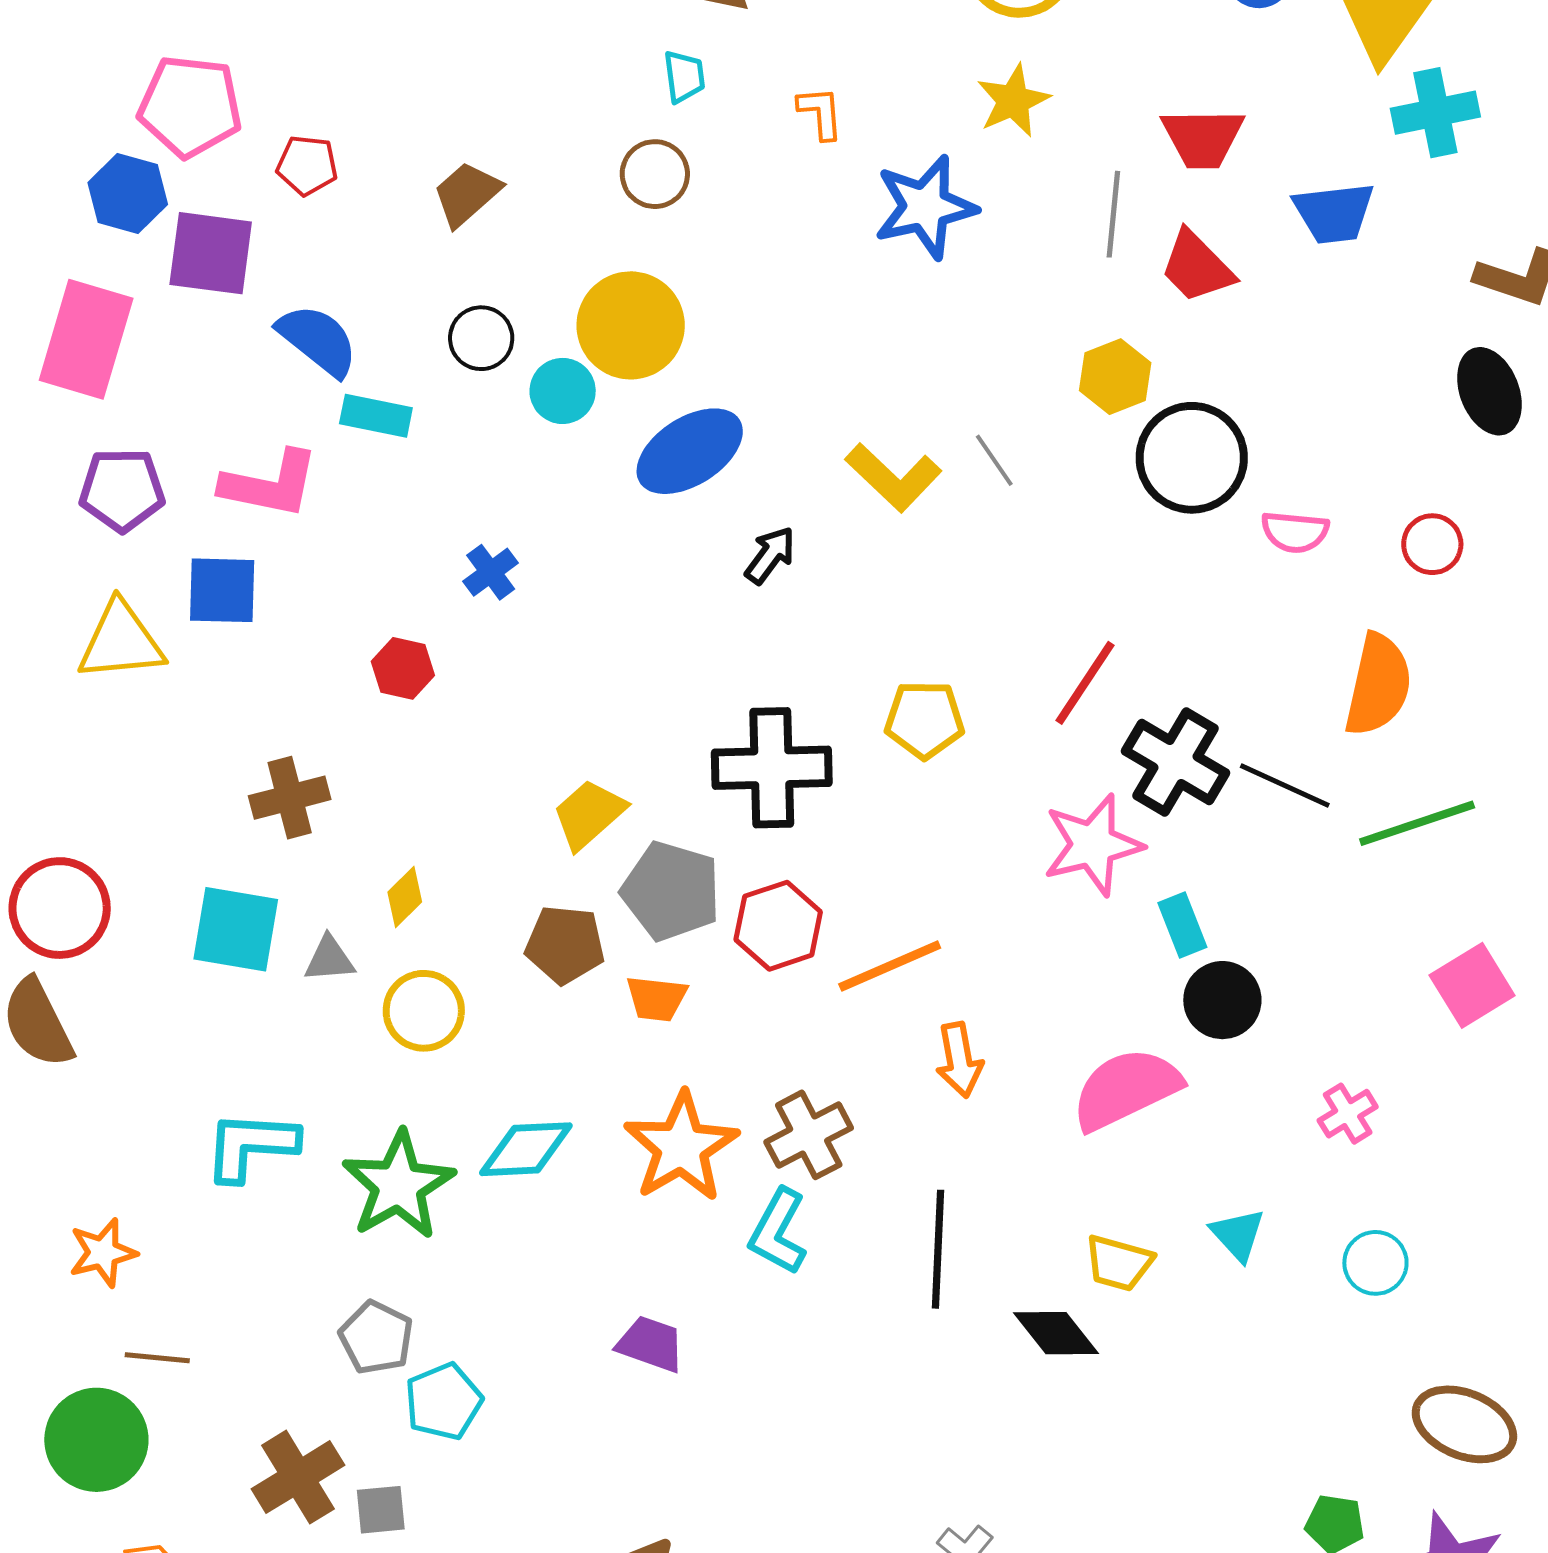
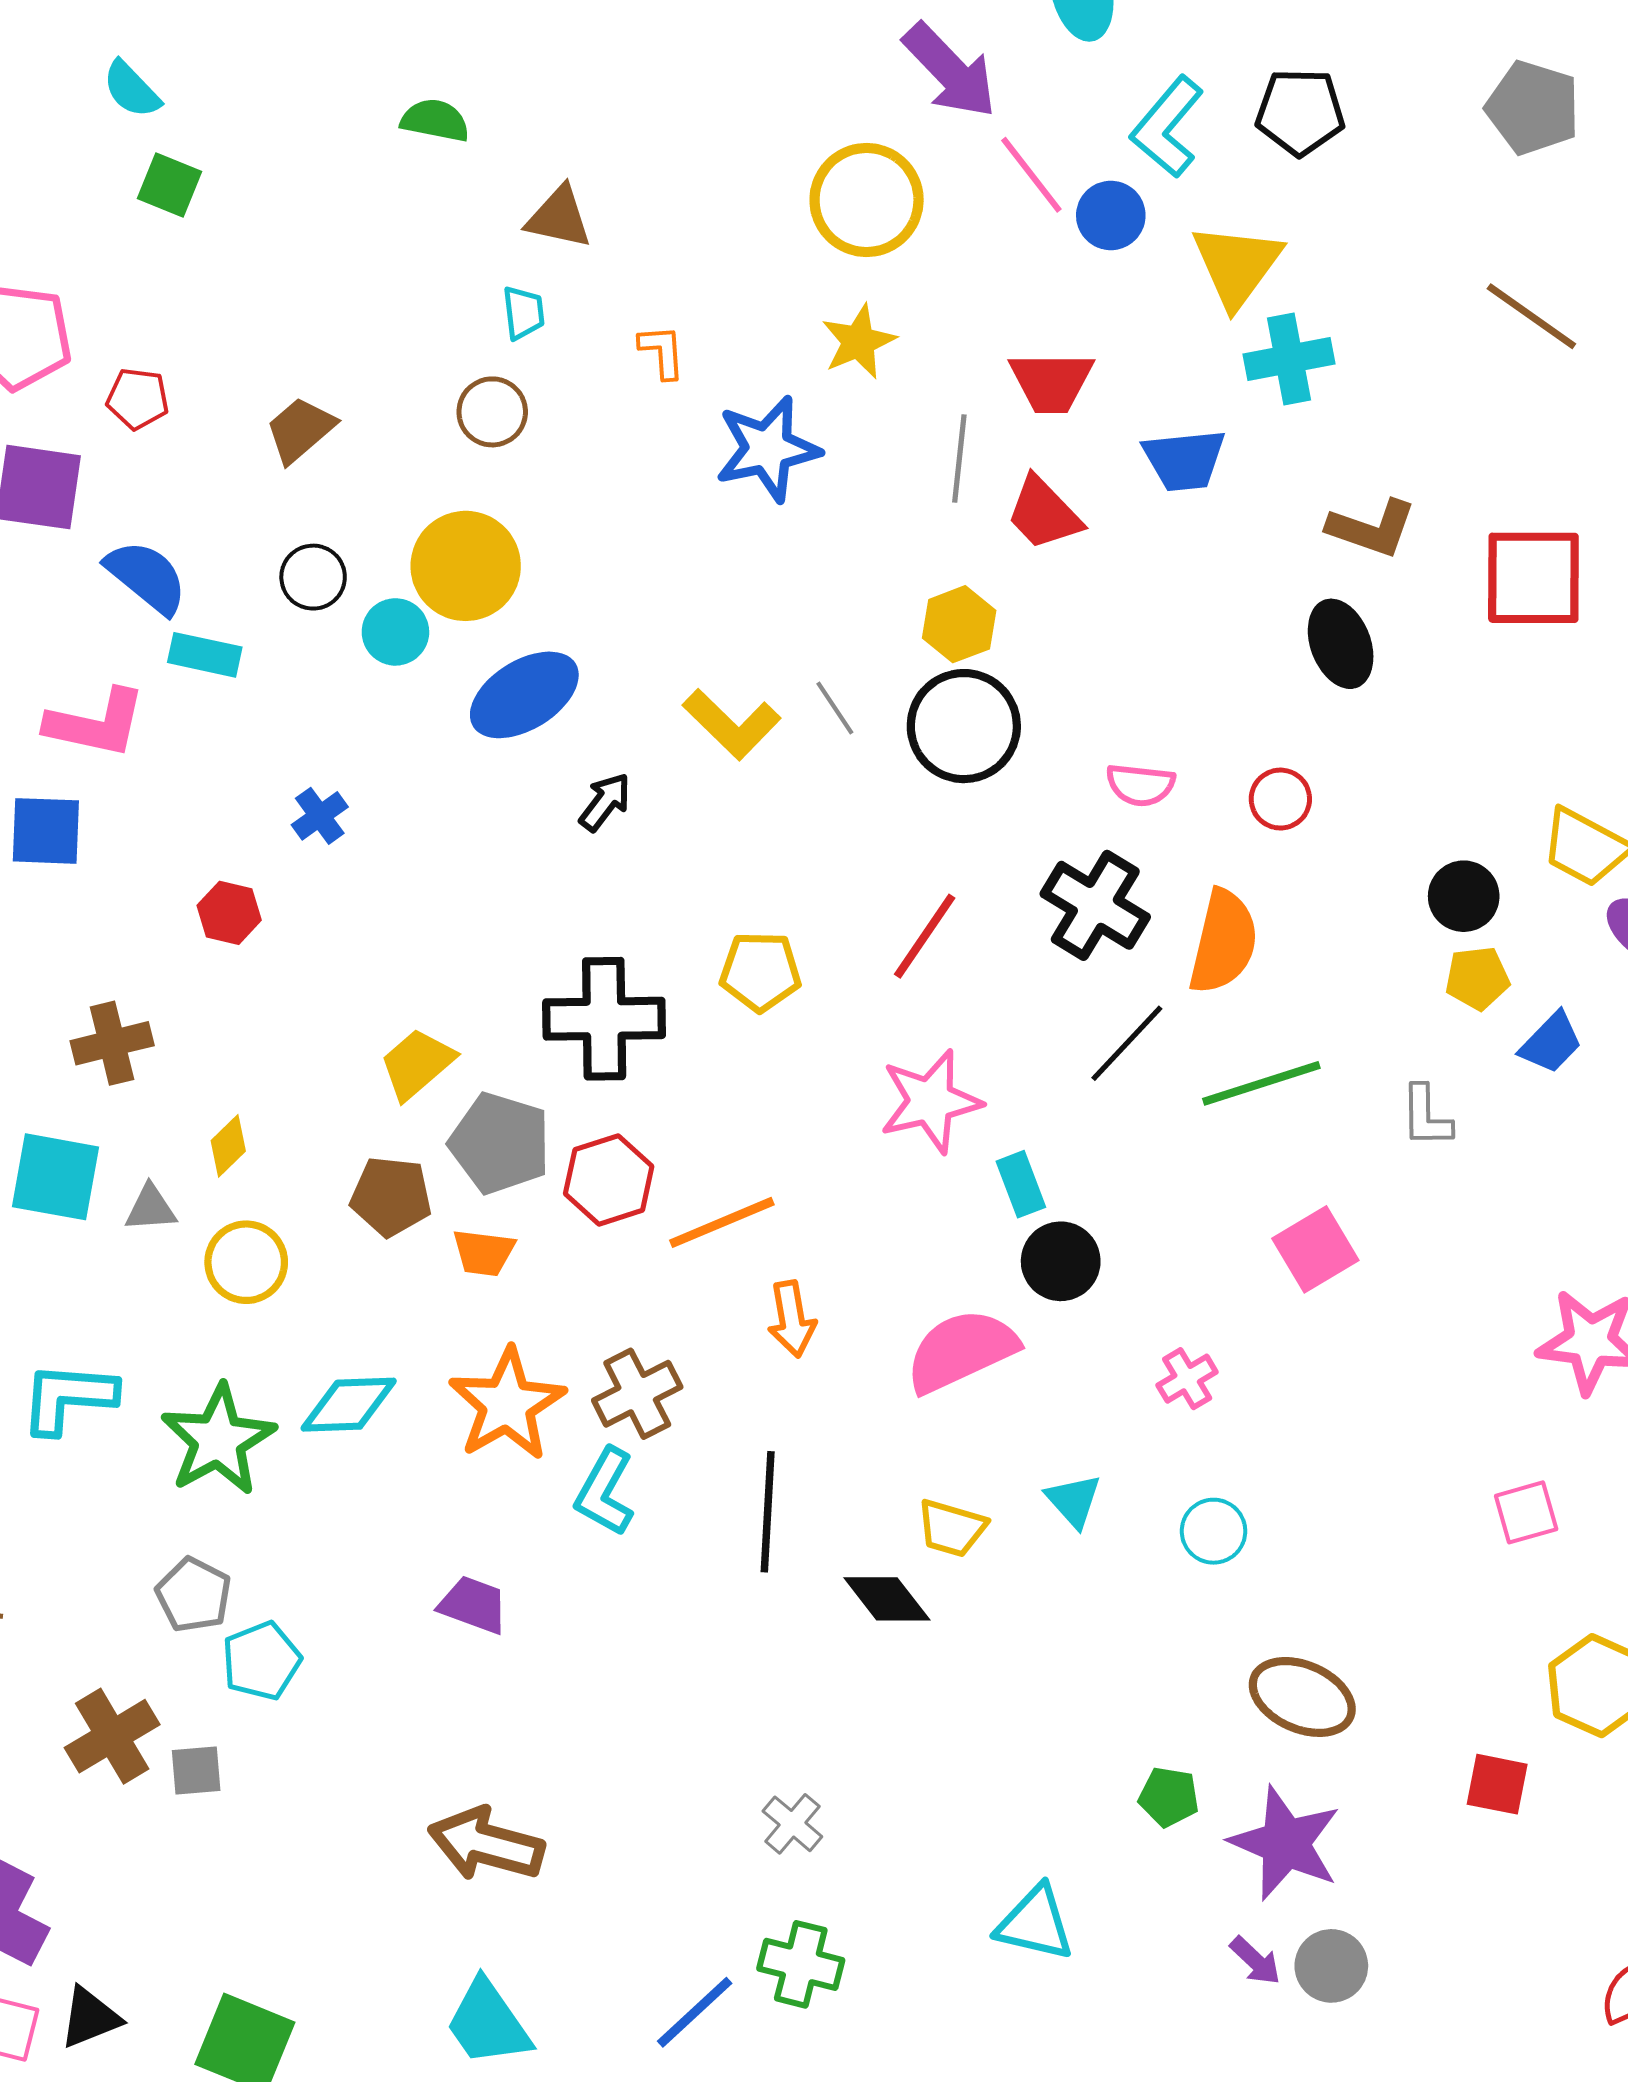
black circle: (1192, 458) -> (964, 726), moved
black cross: (1176, 762) -> (1095, 905), moved
black line: (1285, 786) -> (1127, 1043), turned -72

